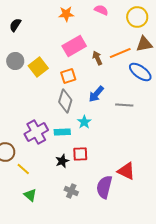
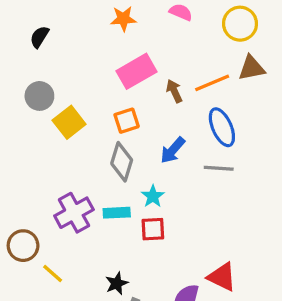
yellow square: (38, 67) -> (69, 122), moved
blue ellipse: (140, 72) -> (222, 127), moved, turned 30
red square: (80, 154) -> (153, 229), moved
black star: (62, 161) -> (117, 283), moved

